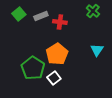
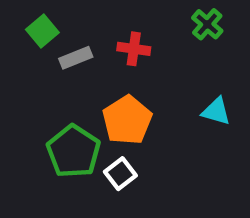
gray rectangle: (41, 16) -> (76, 58), moved
cyan triangle: (97, 50) -> (216, 111), turned -48

